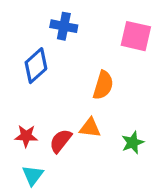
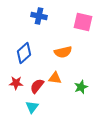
blue diamond: (36, 66) -> (24, 53), moved
orange semicircle: (103, 85) -> (63, 52), turned 60
cyan triangle: (33, 175) -> (32, 107), moved

